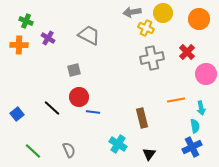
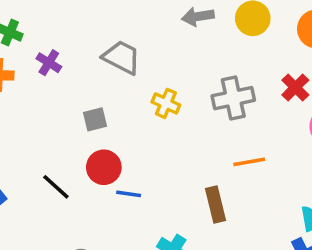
yellow cross: (146, 28) -> (166, 103), moved
orange line: (176, 100) -> (249, 162), moved

